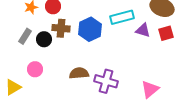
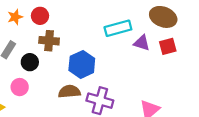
blue hexagon: (90, 29) -> (82, 64), moved
black circle: (44, 39) -> (30, 62), moved

